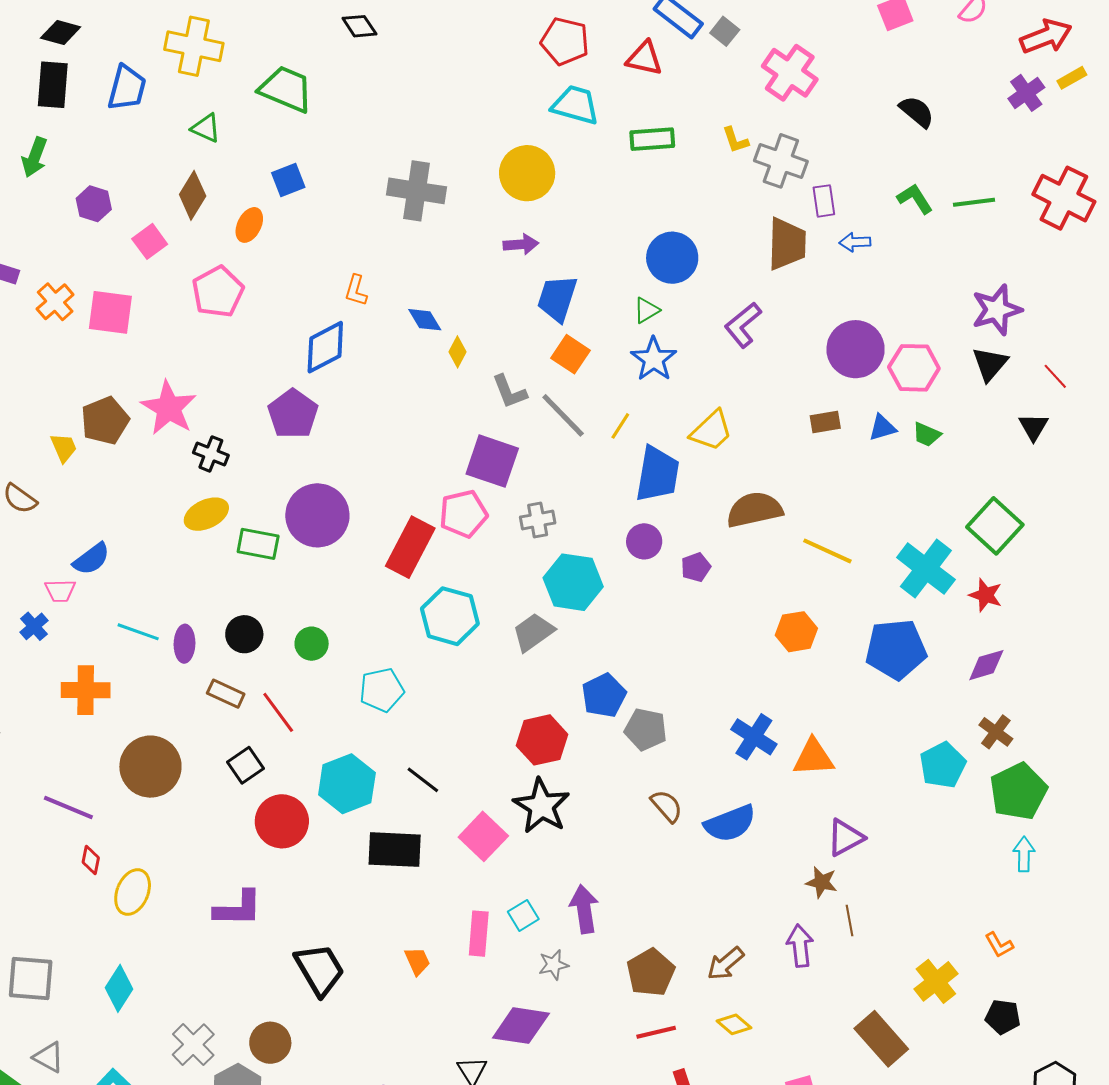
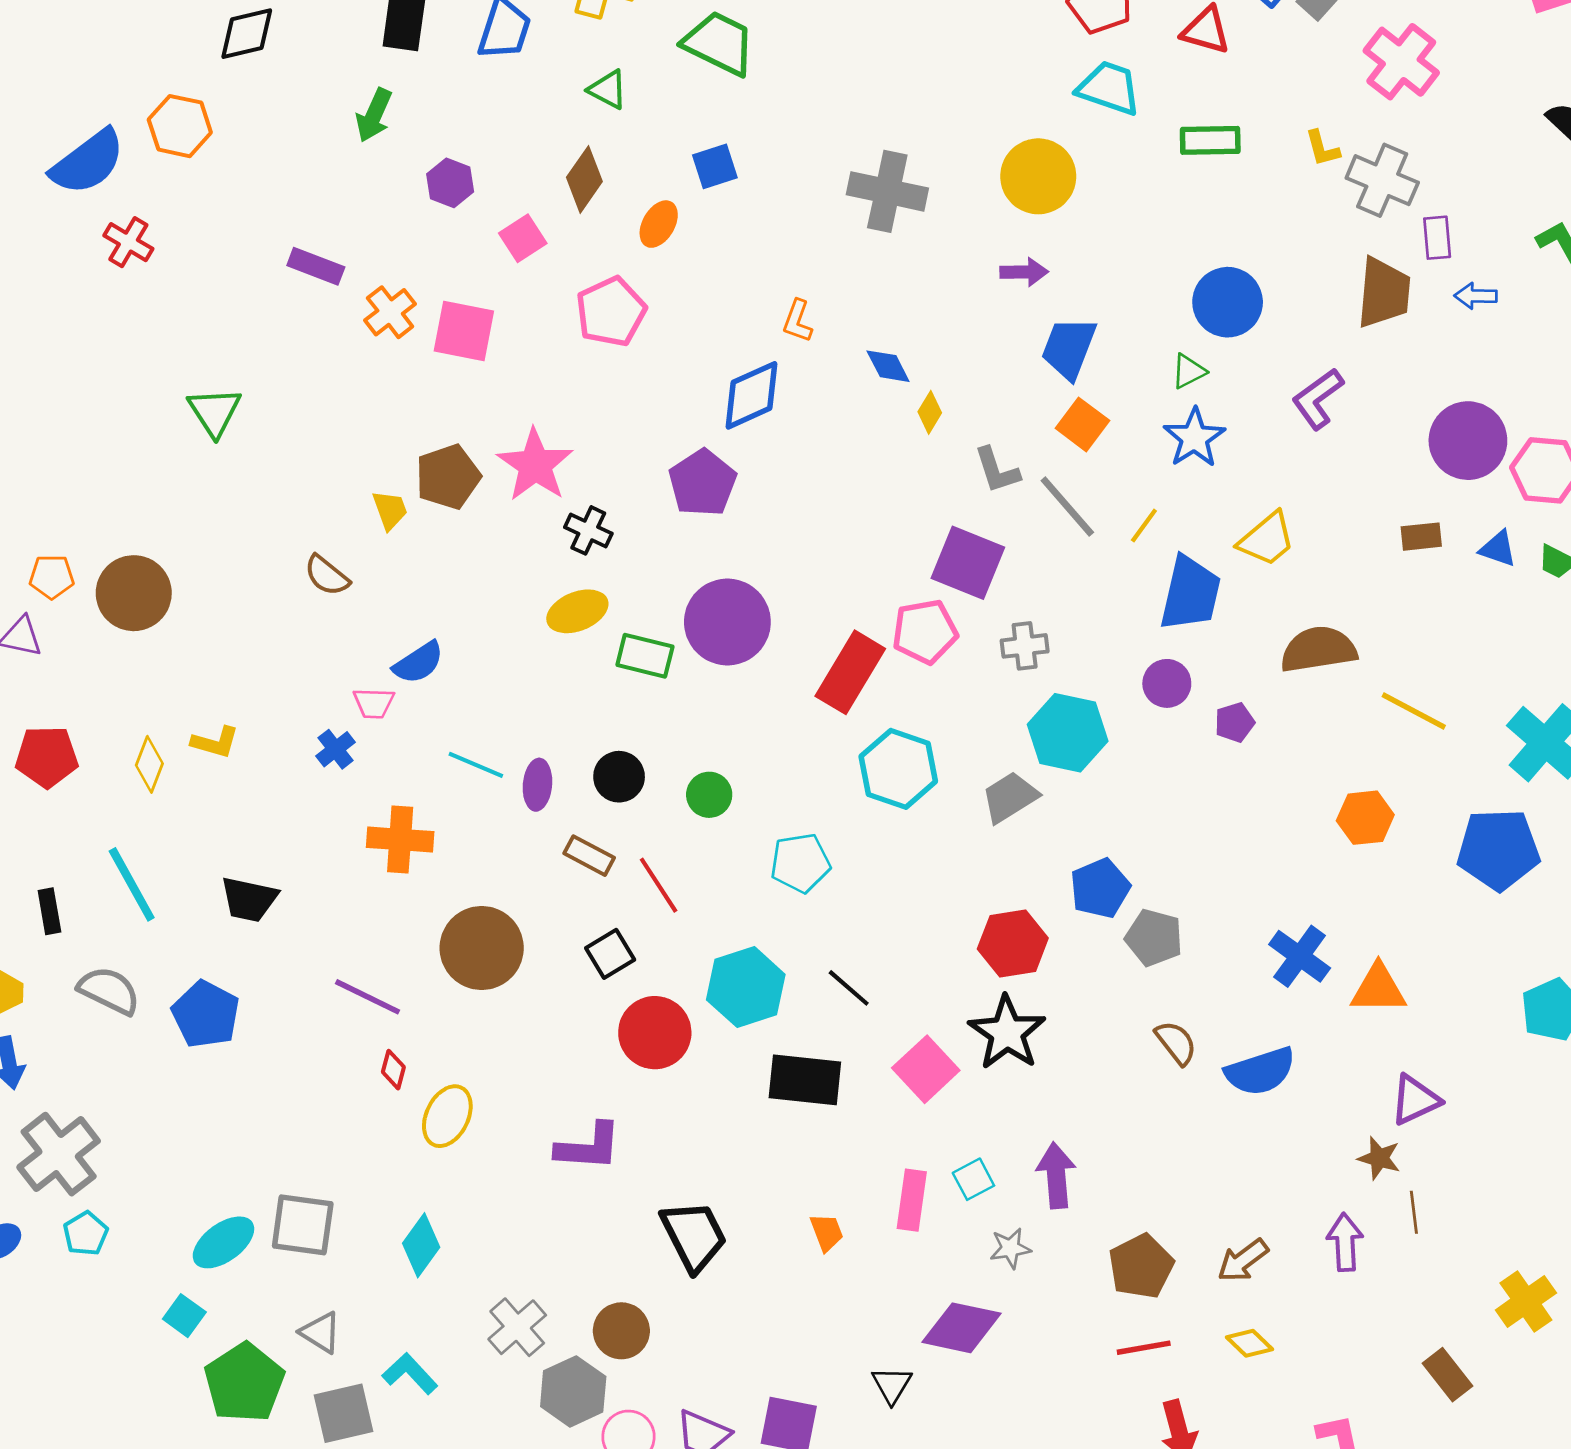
blue triangle: (882, 428) -> (1498, 549), turned 32
brown rectangle: (881, 1039) -> (1448, 1375), size x0.7

